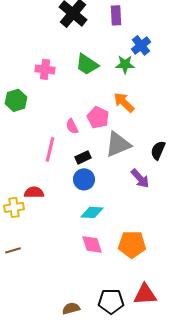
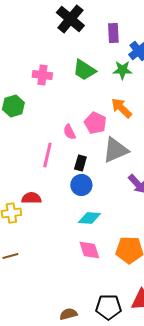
purple rectangle: (116, 15) -> (113, 33), moved
black rectangle: (83, 157) -> (80, 163), turned -49

